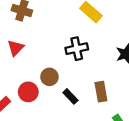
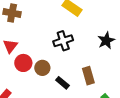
red circle: (28, 92) -> (23, 63), moved

